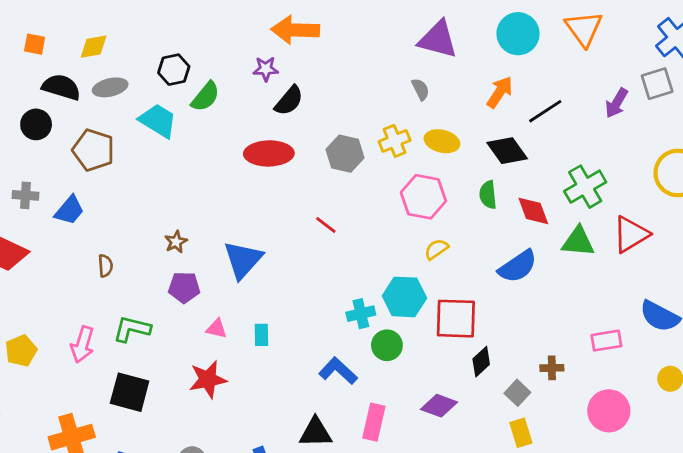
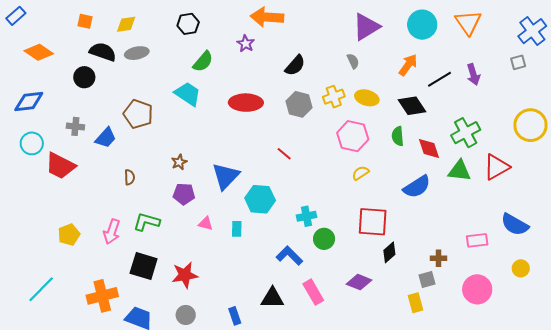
purple triangle: (438, 39) -> (366, 27), turned -48
purple star: (266, 69) -> (246, 44), turned 30
black hexagon: (174, 70) -> (188, 24), moved
gray square: (657, 84) -> (518, 62), size x0.7
black semicircle: (289, 101) -> (295, 65), moved
purple arrow: (617, 103) -> (473, 74), moved, turned -50
cyan trapezoid: (158, 121) -> (188, 94), moved
brown pentagon: (93, 150) -> (138, 114), moved
cyan hexagon: (404, 297) -> (260, 199), moved
red star: (208, 379) -> (185, 275), moved
gray square: (517, 393) -> (427, 280), moved, turned 30
pink rectangle: (374, 422) -> (313, 292), turned -45

